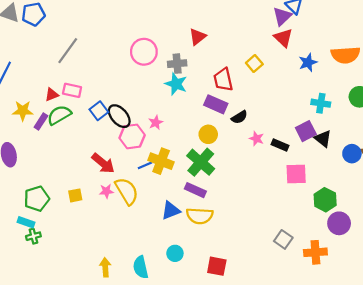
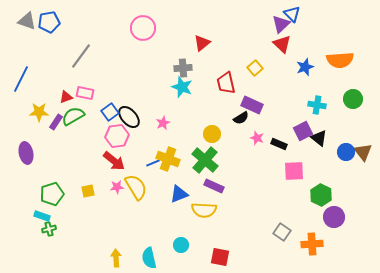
pink circle: (144, 52) -> (143, 28), moved
purple rectangle: (216, 104) -> (252, 105), moved
pink hexagon: (132, 136) -> (117, 136), moved
purple rectangle: (195, 190) -> (214, 186), moved
blue triangle: (171, 210) -> (179, 194), moved

